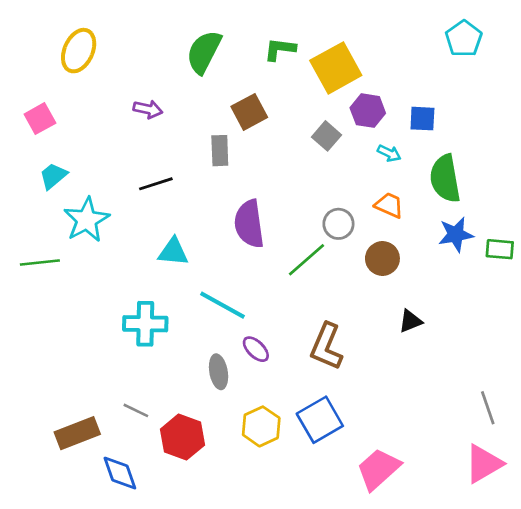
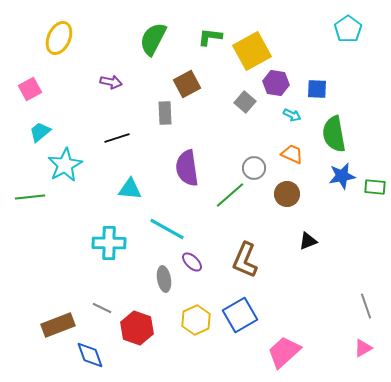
pink triangle: (484, 464) -> (363, 348), size x0.6

